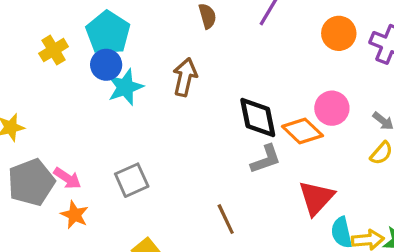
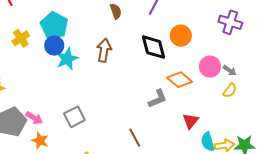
orange circle: (339, 33) -> (181, 36), moved
pink circle: (332, 108) -> (210, 67), moved
black diamond: (258, 118) -> (154, 47), moved
red triangle: (316, 198) -> (191, 121), size x0.7

